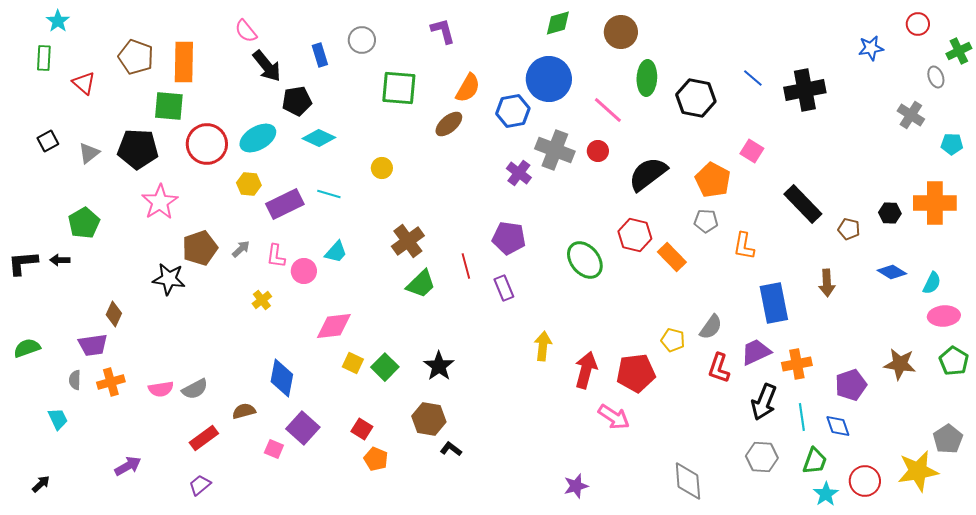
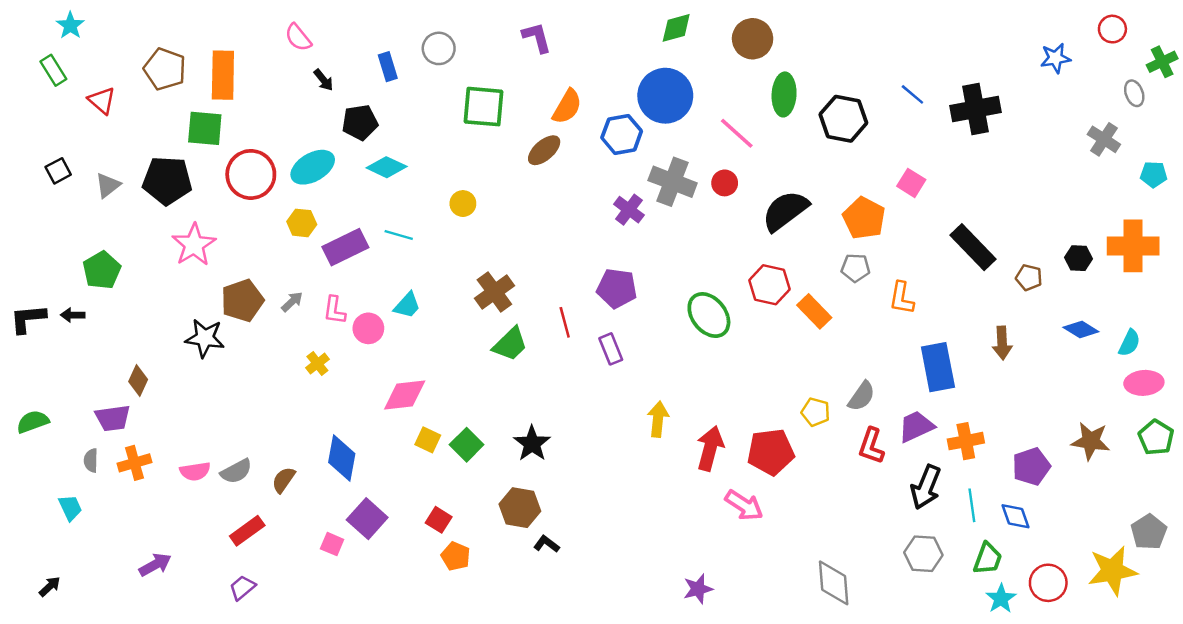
green rectangle: (44, 58) -> (53, 70), turned -35
black arrow: (267, 66) -> (324, 80), size x0.6
brown semicircle: (244, 411) -> (284, 480), moved, turned -40

